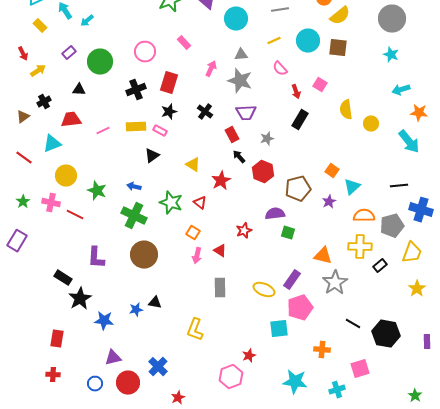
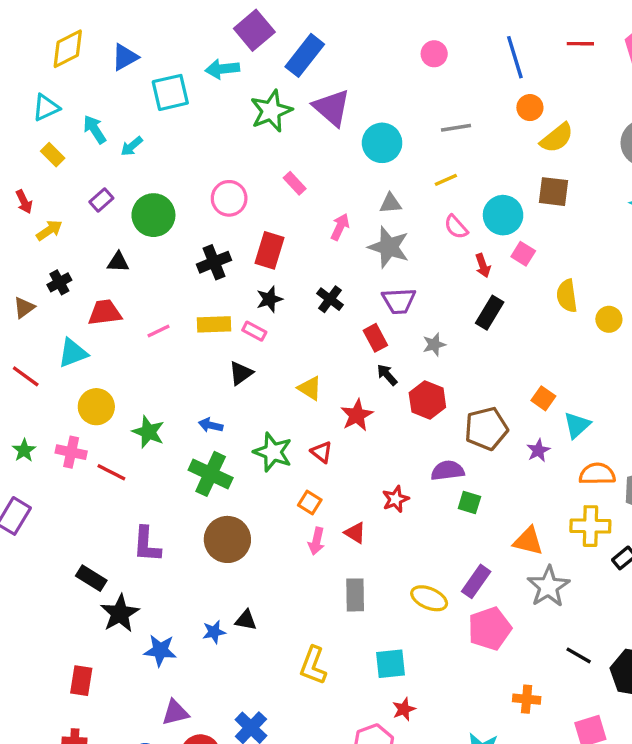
cyan circle: (308, 41) -> (503, 215), moved
cyan square: (279, 329) -> (390, 664), moved

